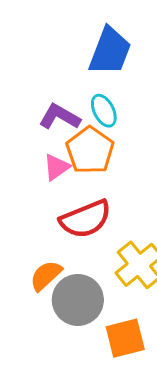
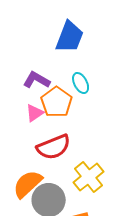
cyan ellipse: (104, 111) -> (81, 83), moved
orange semicircle: (46, 276) -> (28, 184), size x1.4

